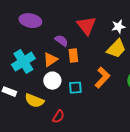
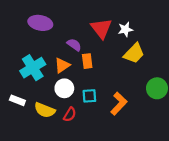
white star: (118, 27) -> (125, 29), moved
orange L-shape: (102, 78) -> (119, 104), moved
red semicircle: (58, 117) -> (70, 114), moved

